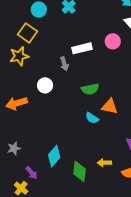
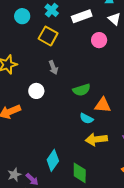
yellow square: (27, 33) -> (48, 36), moved
white rectangle: (82, 48) -> (82, 16), moved
gray star: (14, 148) -> (14, 175), moved
yellow arrow: (104, 163) -> (96, 139), moved, size x1.5

